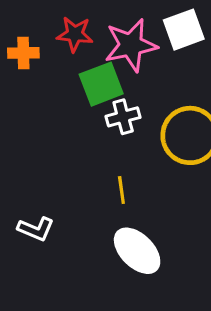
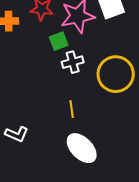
green square: (101, 84) -> (59, 41), size x0.7

